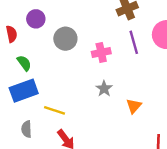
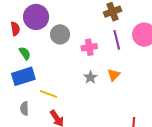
purple circle: (36, 19) -> (36, 17), size x1.6
orange triangle: (134, 106) -> (114, 75), moved

